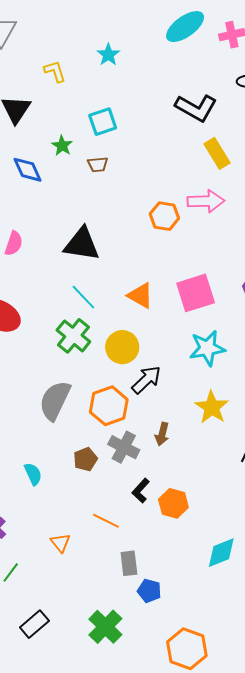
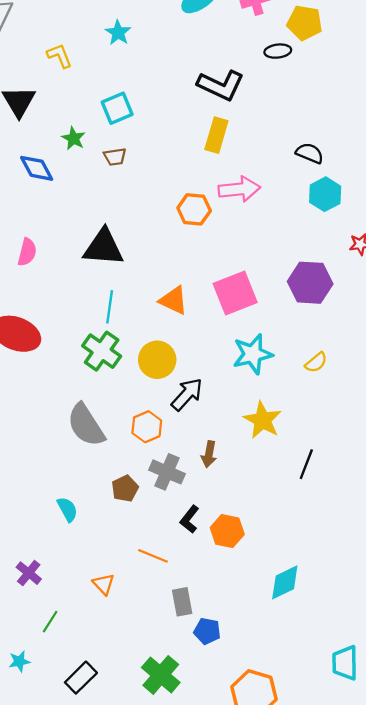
yellow rectangle: (217, 153) -> (216, 135), moved, turned 52
cyan line: (83, 297) -> (110, 307), turned 56
gray semicircle: (55, 400) -> (86, 425), turned -54
orange hexagon: (109, 406) -> (147, 427), size x0.7

